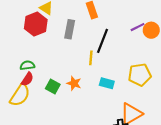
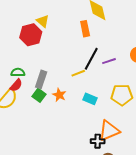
purple line: (137, 27) -> (109, 61), moved
gray rectangle: (70, 29) -> (41, 79), moved
yellow line: (91, 58) -> (78, 73), turned 56

